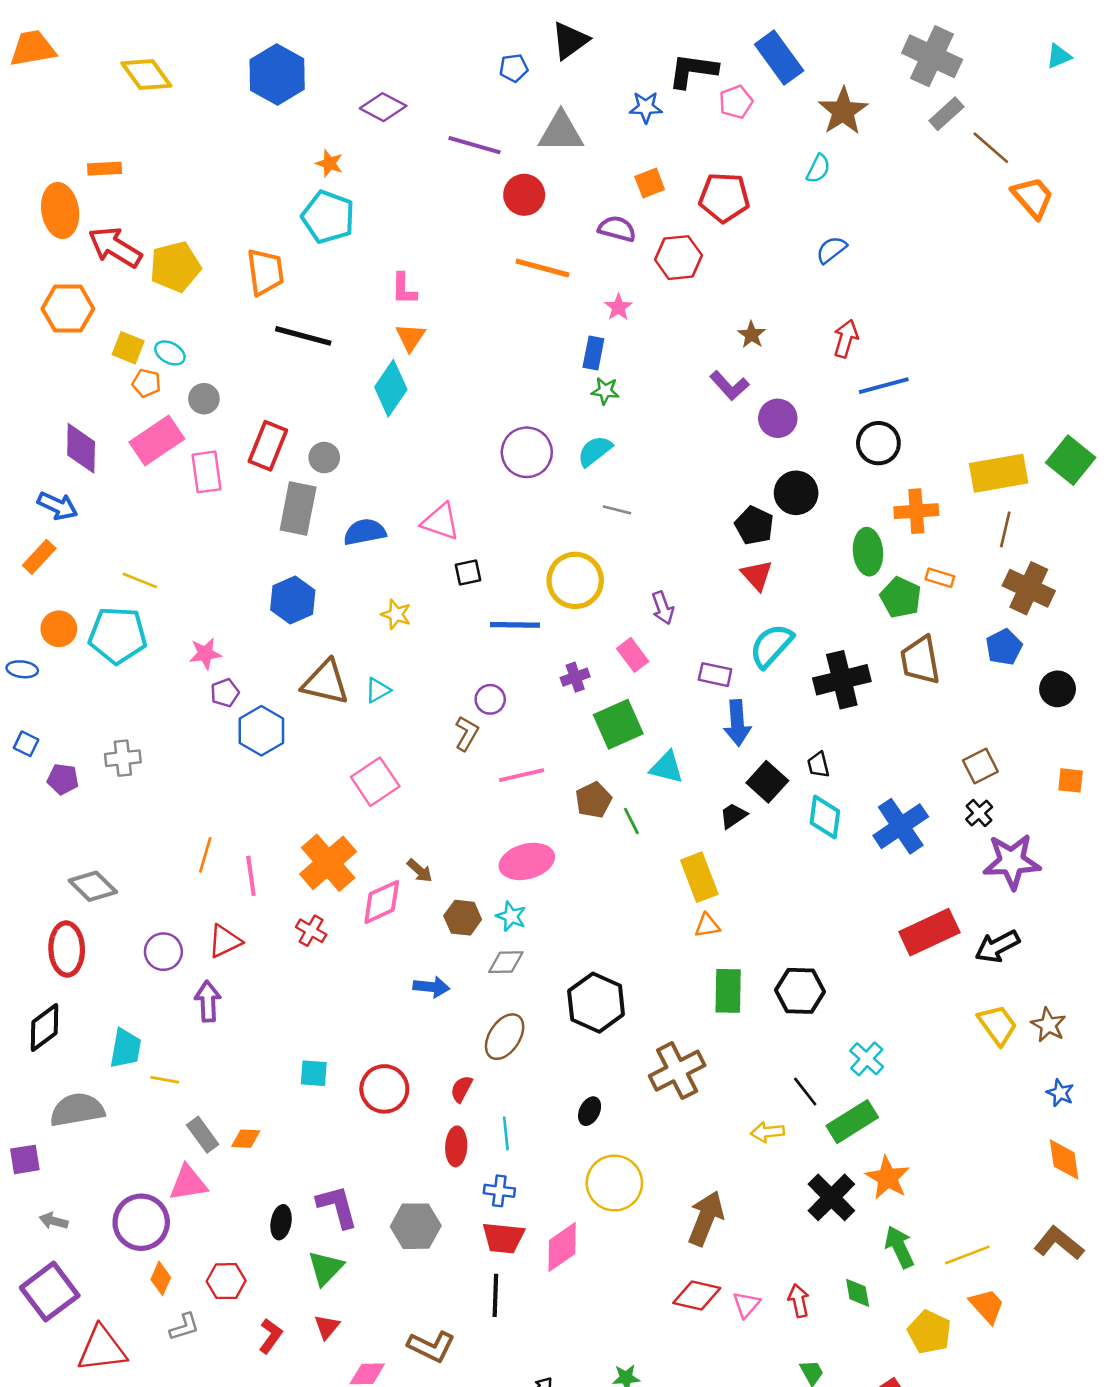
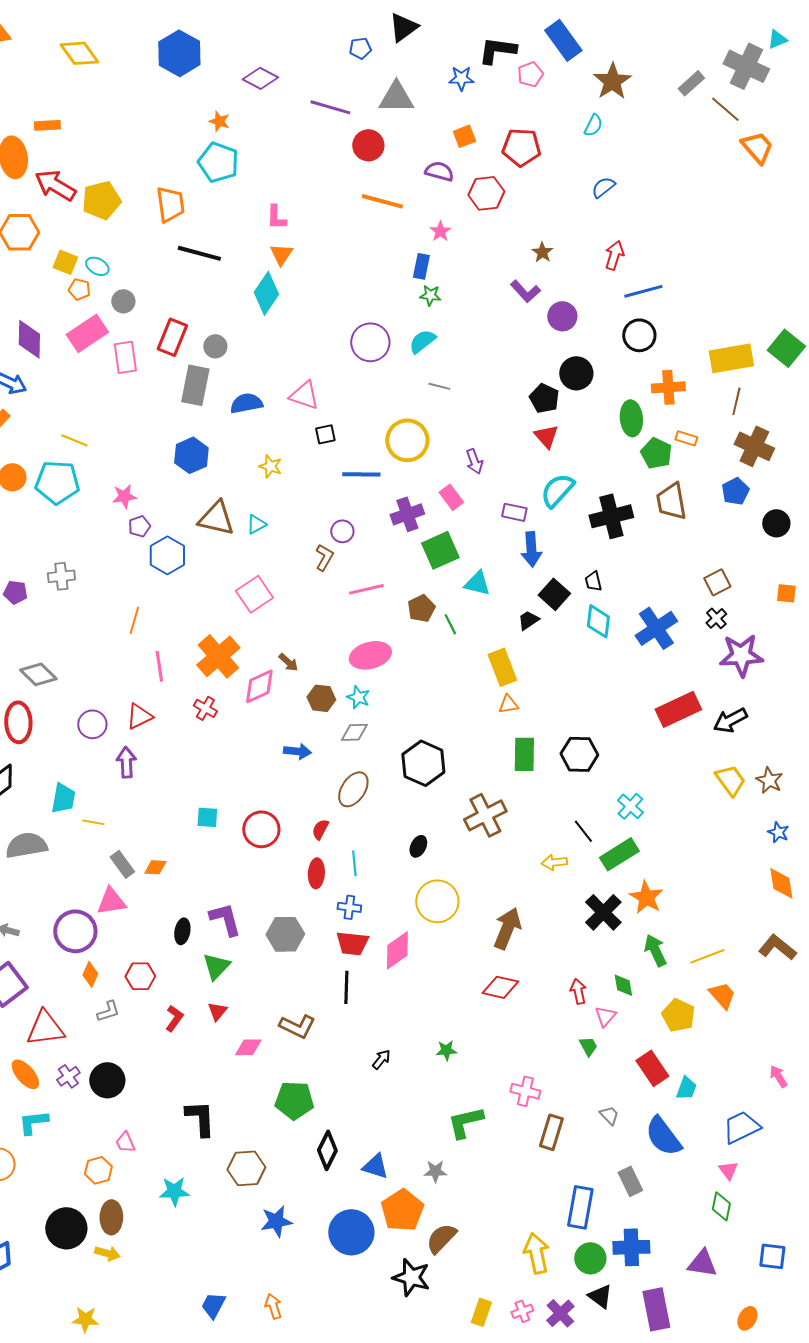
gray cross: (932, 56) -> (746, 66), moved
purple cross: (575, 677) -> (407, 514), size x1.5
orange line: (205, 855) -> (134, 620), moved
pink triangle: (746, 1305) -> (605, 1016), moved

